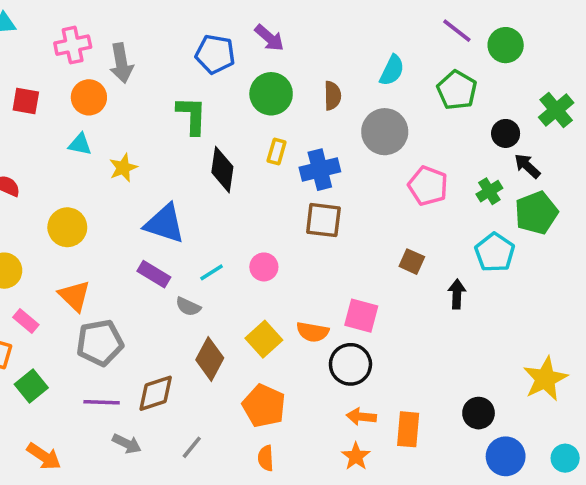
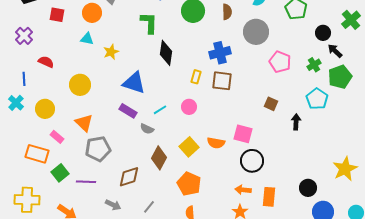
yellow rectangle: (277, 152) -> (196, 77), moved
black circle: (350, 364) -> (252, 161), moved
purple line: (102, 402) -> (86, 182), moved

